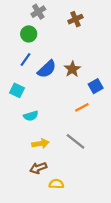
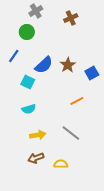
blue line: (26, 59) -> (14, 56), moved
blue square: (96, 86) -> (92, 73), moved
cyan square: (17, 90) -> (28, 82), moved
yellow semicircle: (56, 184) -> (61, 164), moved

